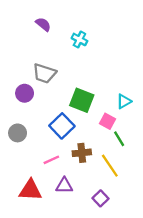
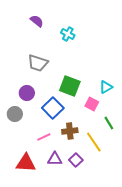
purple circle: (25, 93) -> (27, 93), moved
green line: (119, 139) -> (109, 123), moved
purple square: (100, 198) -> (76, 160), moved

